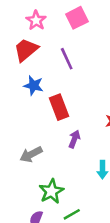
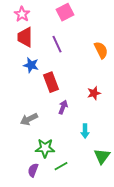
pink star: (36, 20) -> (22, 14), moved
red trapezoid: (26, 50) -> (25, 37), turned -50
green star: (51, 191) -> (45, 148), turned 30

